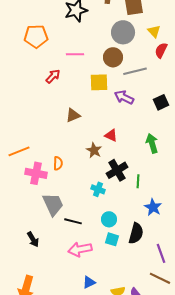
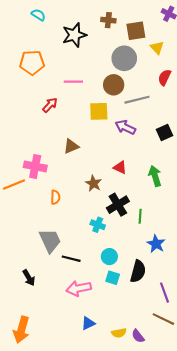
yellow triangle: (154, 31) -> (157, 48), moved
red triangle: (111, 135) -> (120, 167), moved
pink cross: (36, 173) -> (35, 166), moved

